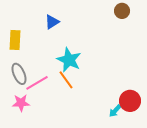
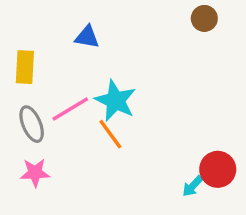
blue triangle: (52, 22) -> (87, 37), turned 42
pink line: (37, 83) -> (70, 109), moved

